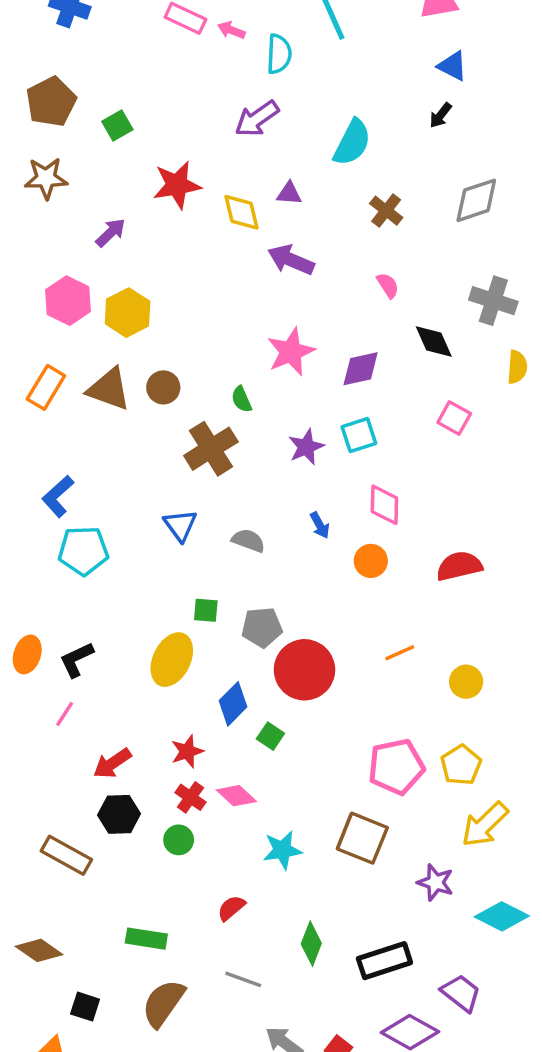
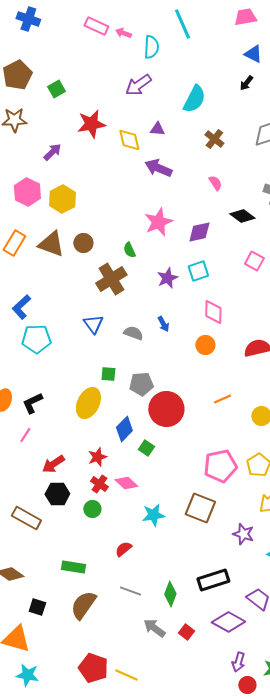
black diamond: (434, 341) -> (242, 216), turned -30
blue arrow: (320, 525) -> (163, 324), moved
green diamond: (311, 944) -> (170, 594), moved

